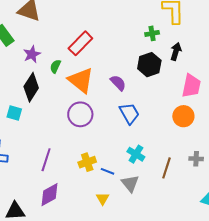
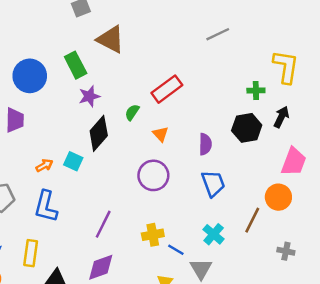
purple star: (32, 54) -> (89, 96), moved
orange triangle: (81, 80) -> (161, 134), size x0.5
purple semicircle: (118, 83) -> (205, 144), turned 36
brown line: (167, 168) -> (252, 220), moved

